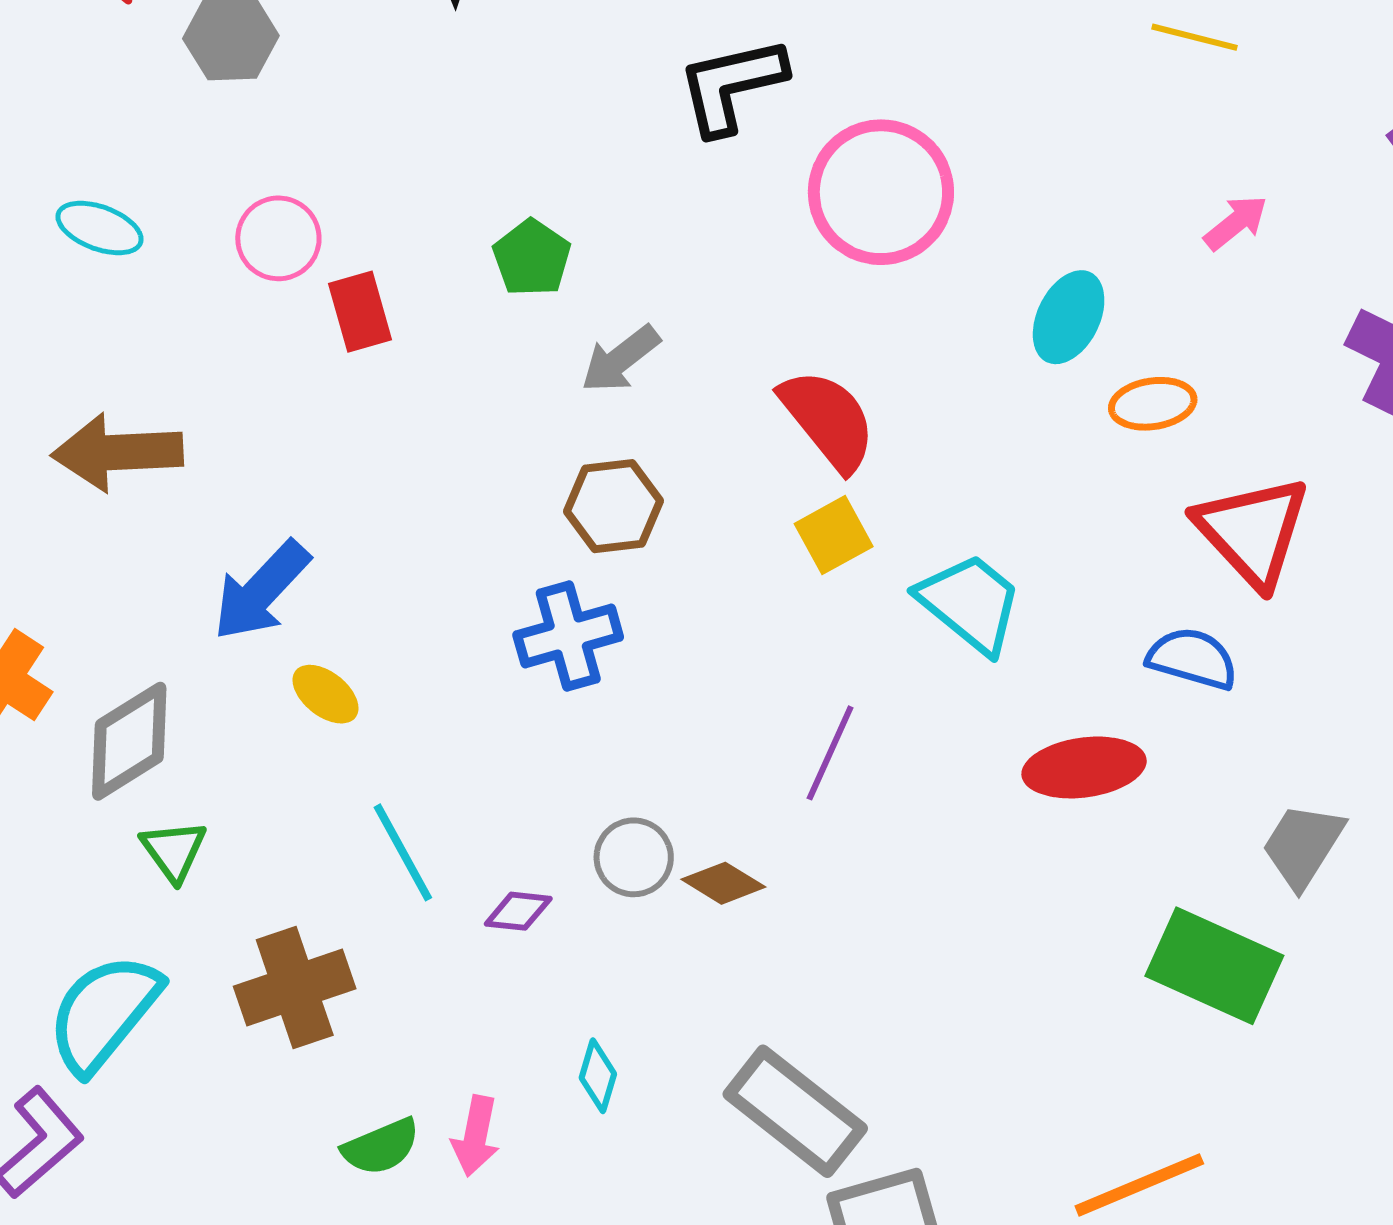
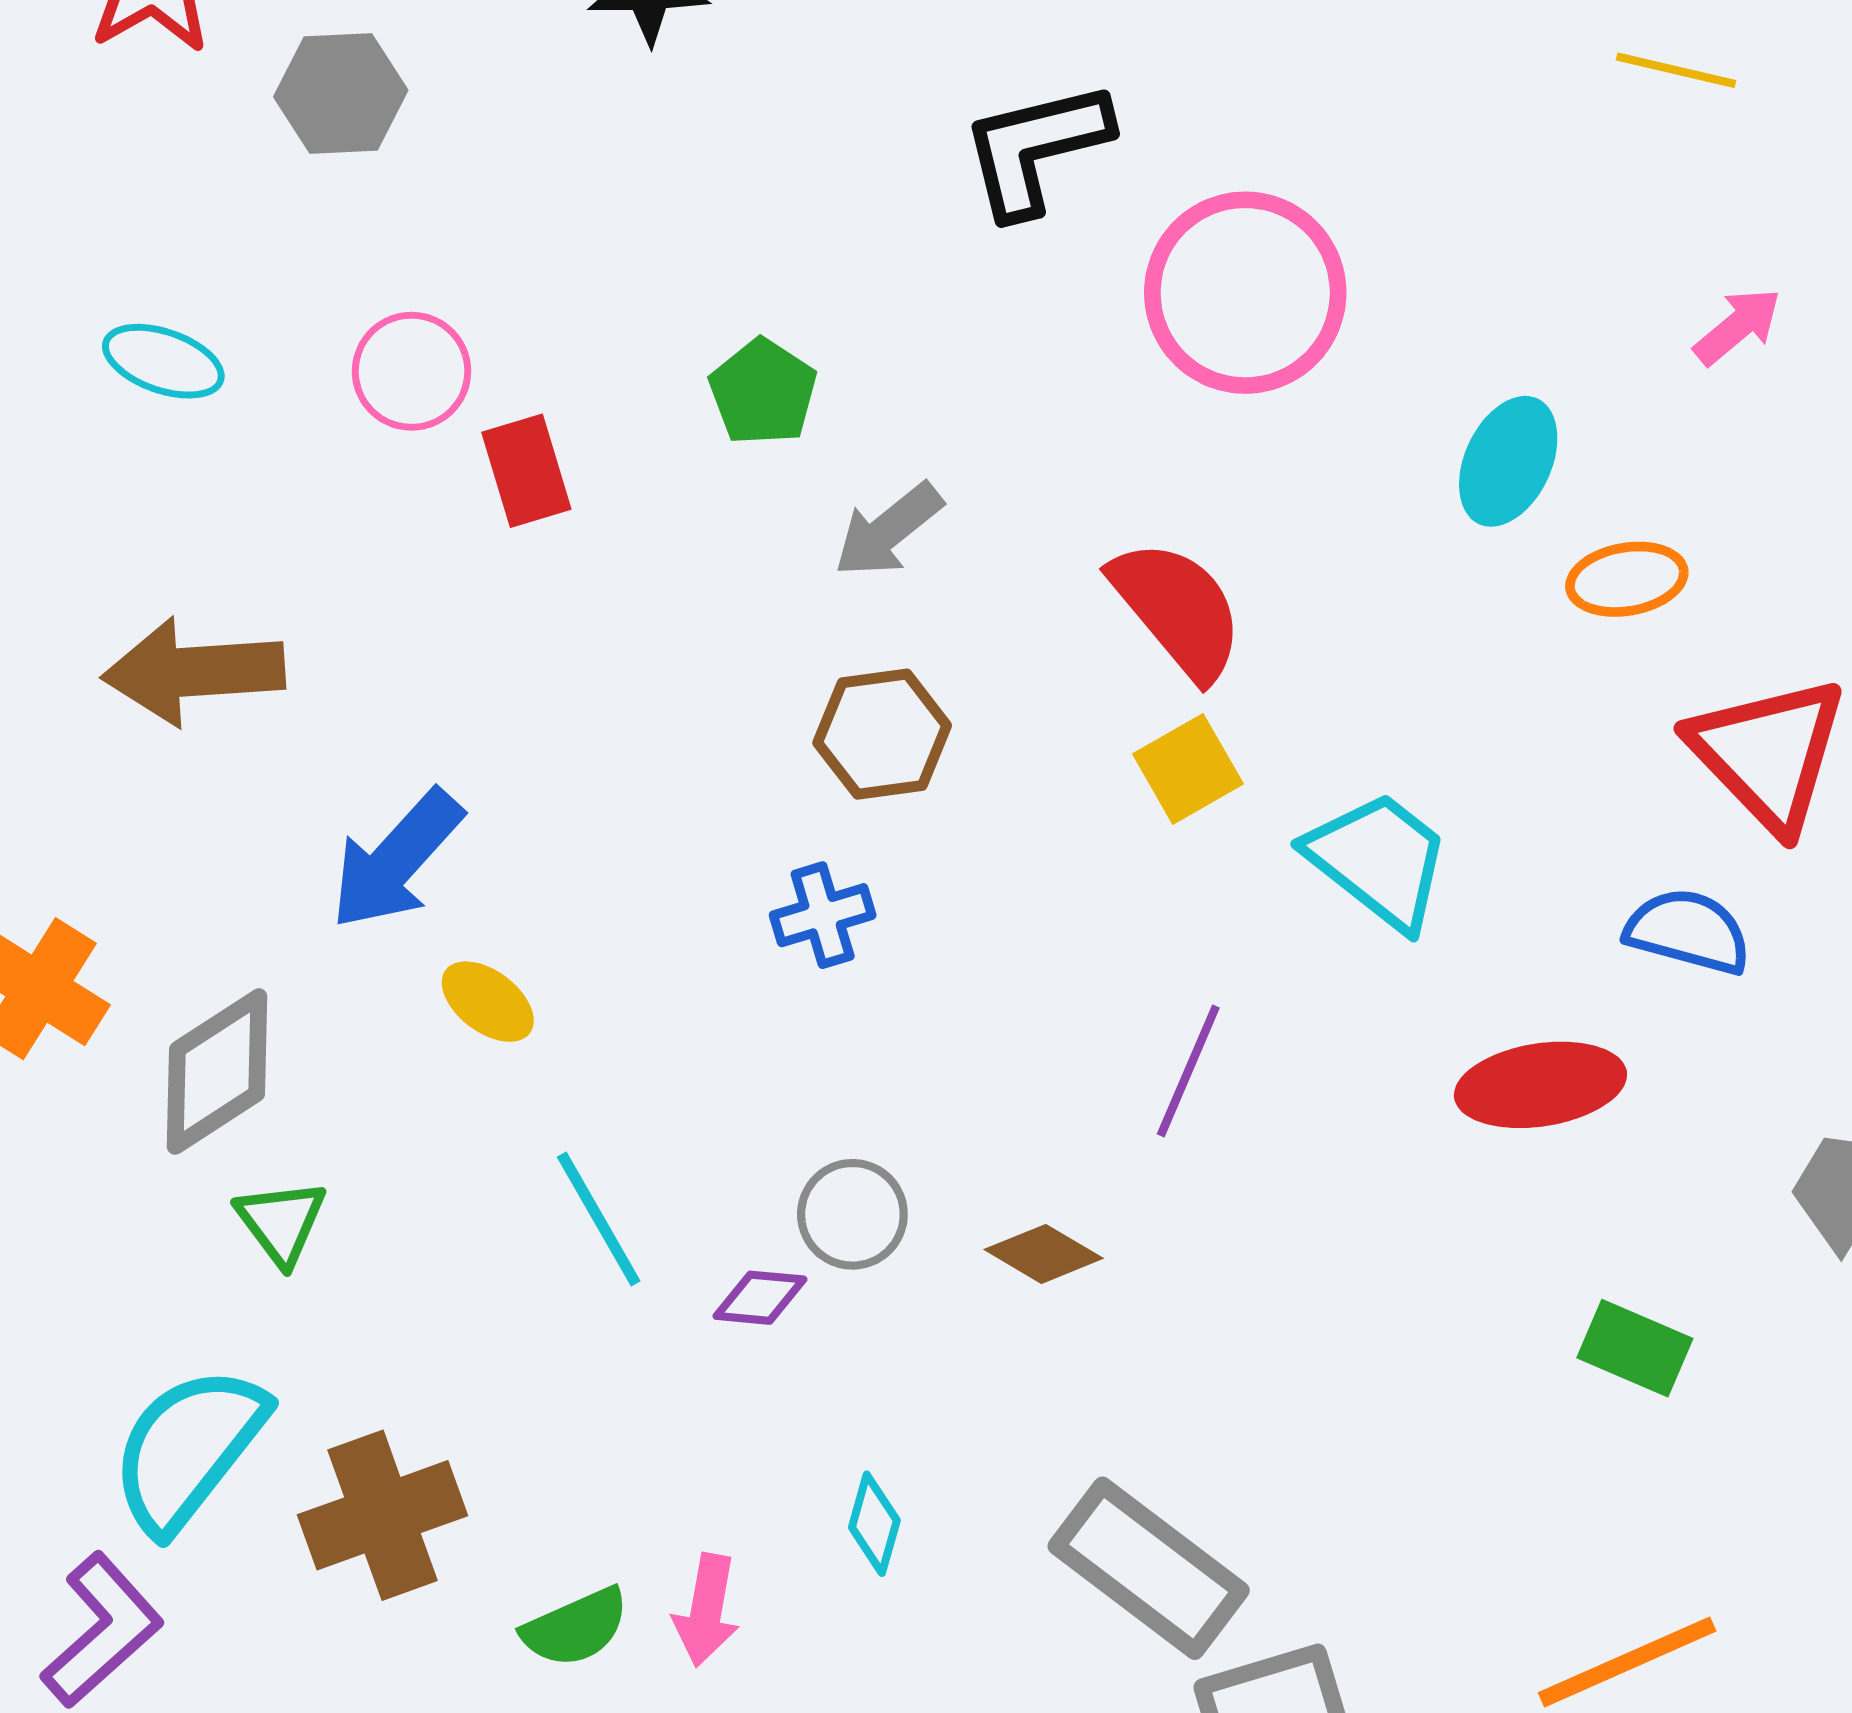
blue cross: (568, 636) -> (823, 915), size x0.7
gray circle: (634, 857) -> (852, 1214), moved
green rectangle: (1214, 966) -> (1635, 1348), moved, size x0.6
brown cross: (295, 988) -> (383, 1515), moved

